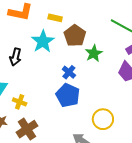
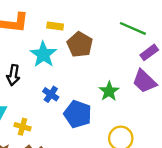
green star: (94, 53) -> (109, 91), moved
blue cross: (69, 72) -> (51, 94), moved

